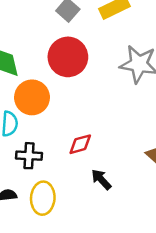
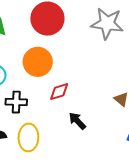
orange circle: (32, 97) -> (38, 62), moved

